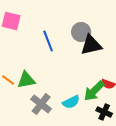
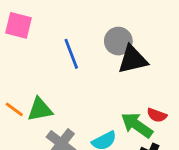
green arrow: (94, 91) -> (137, 125), turned 80

